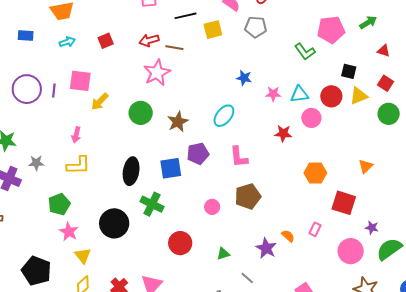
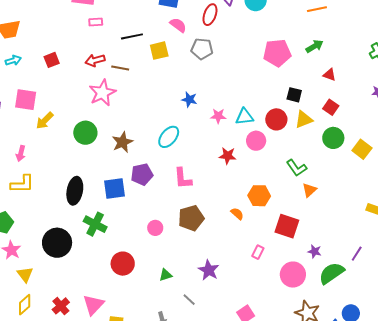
green L-shape: (305, 52) -> (297, 168), moved
orange semicircle: (288, 236) -> (237, 214), moved

